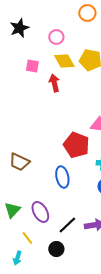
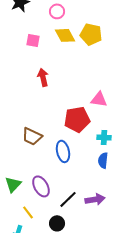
red arrow: (54, 83) -> (43, 77), moved
red pentagon: (76, 145) -> (77, 119), turned -30
brown trapezoid: (19, 162) -> (32, 136), moved

